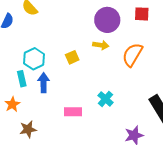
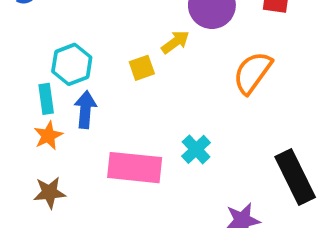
yellow arrow: (101, 45) -> (175, 42), moved, turned -49
orange star: (12, 104) -> (48, 136), moved
pink rectangle: (73, 112) -> (135, 168), size x1.6

